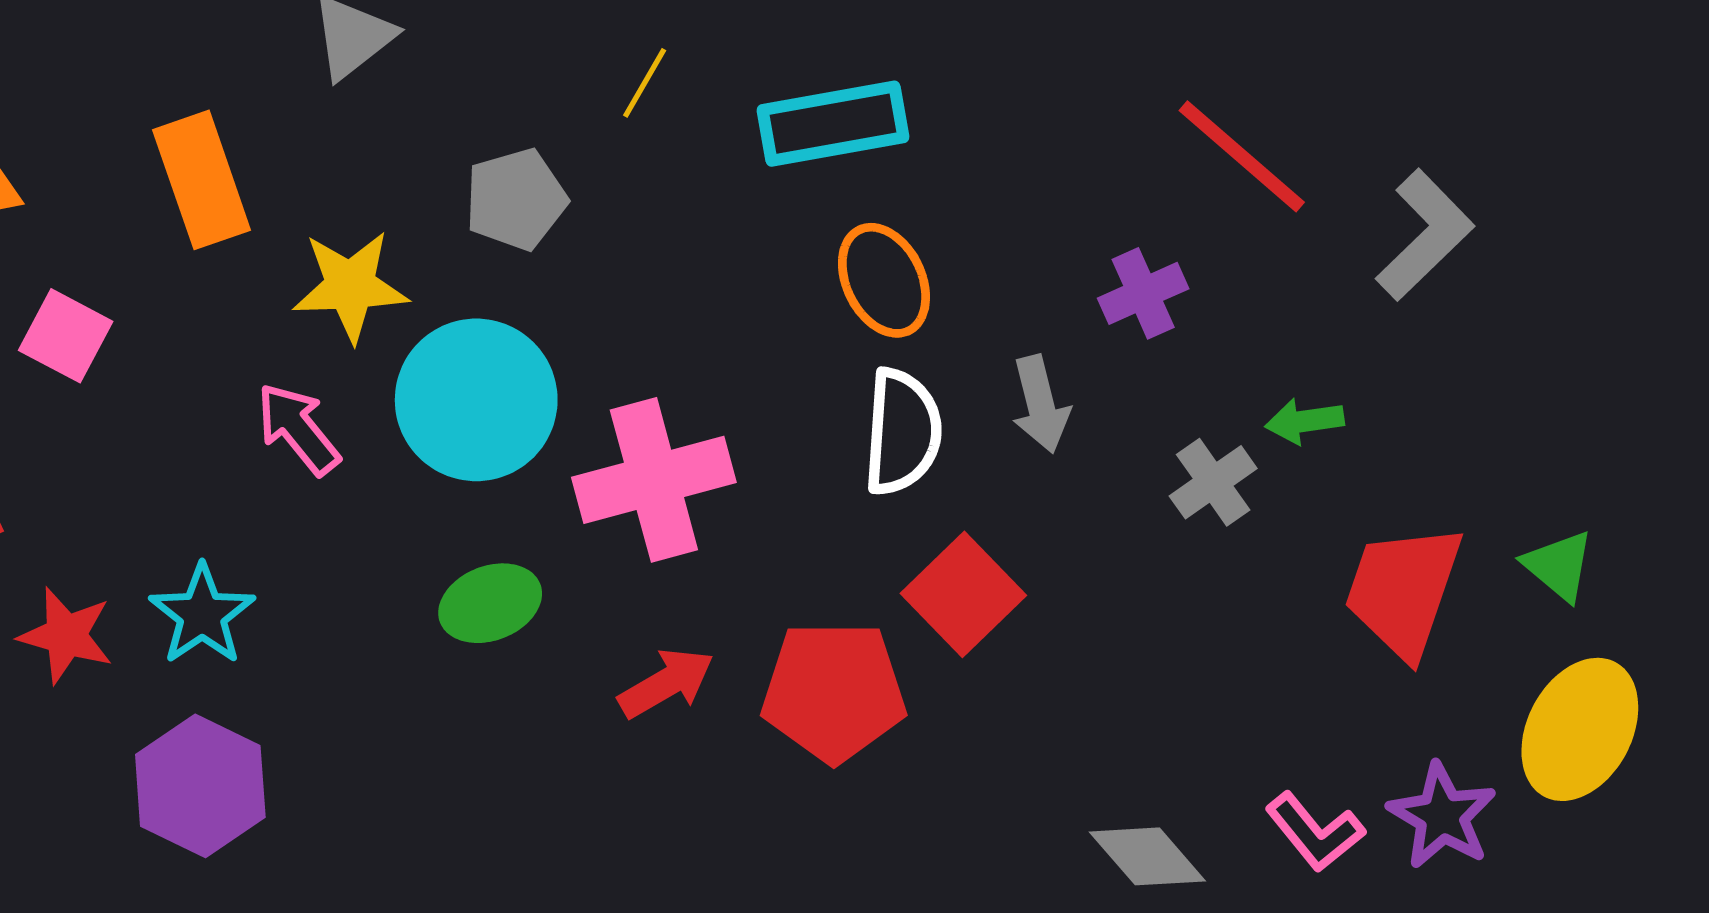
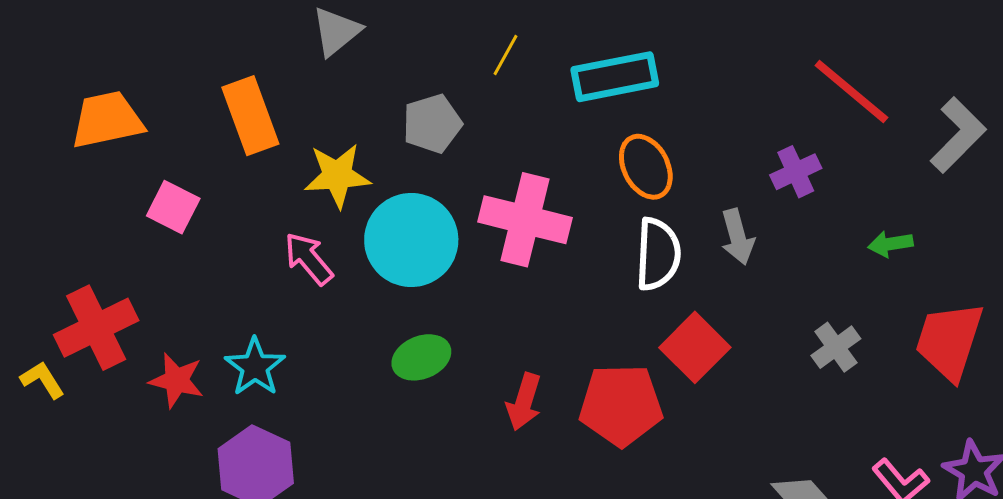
pink cross: (654, 480) -> (525, 220), moved, turned 30
gray cross: (1213, 482) -> (836, 347), moved
red arrow: (666, 683) -> (524, 402), turned 138

